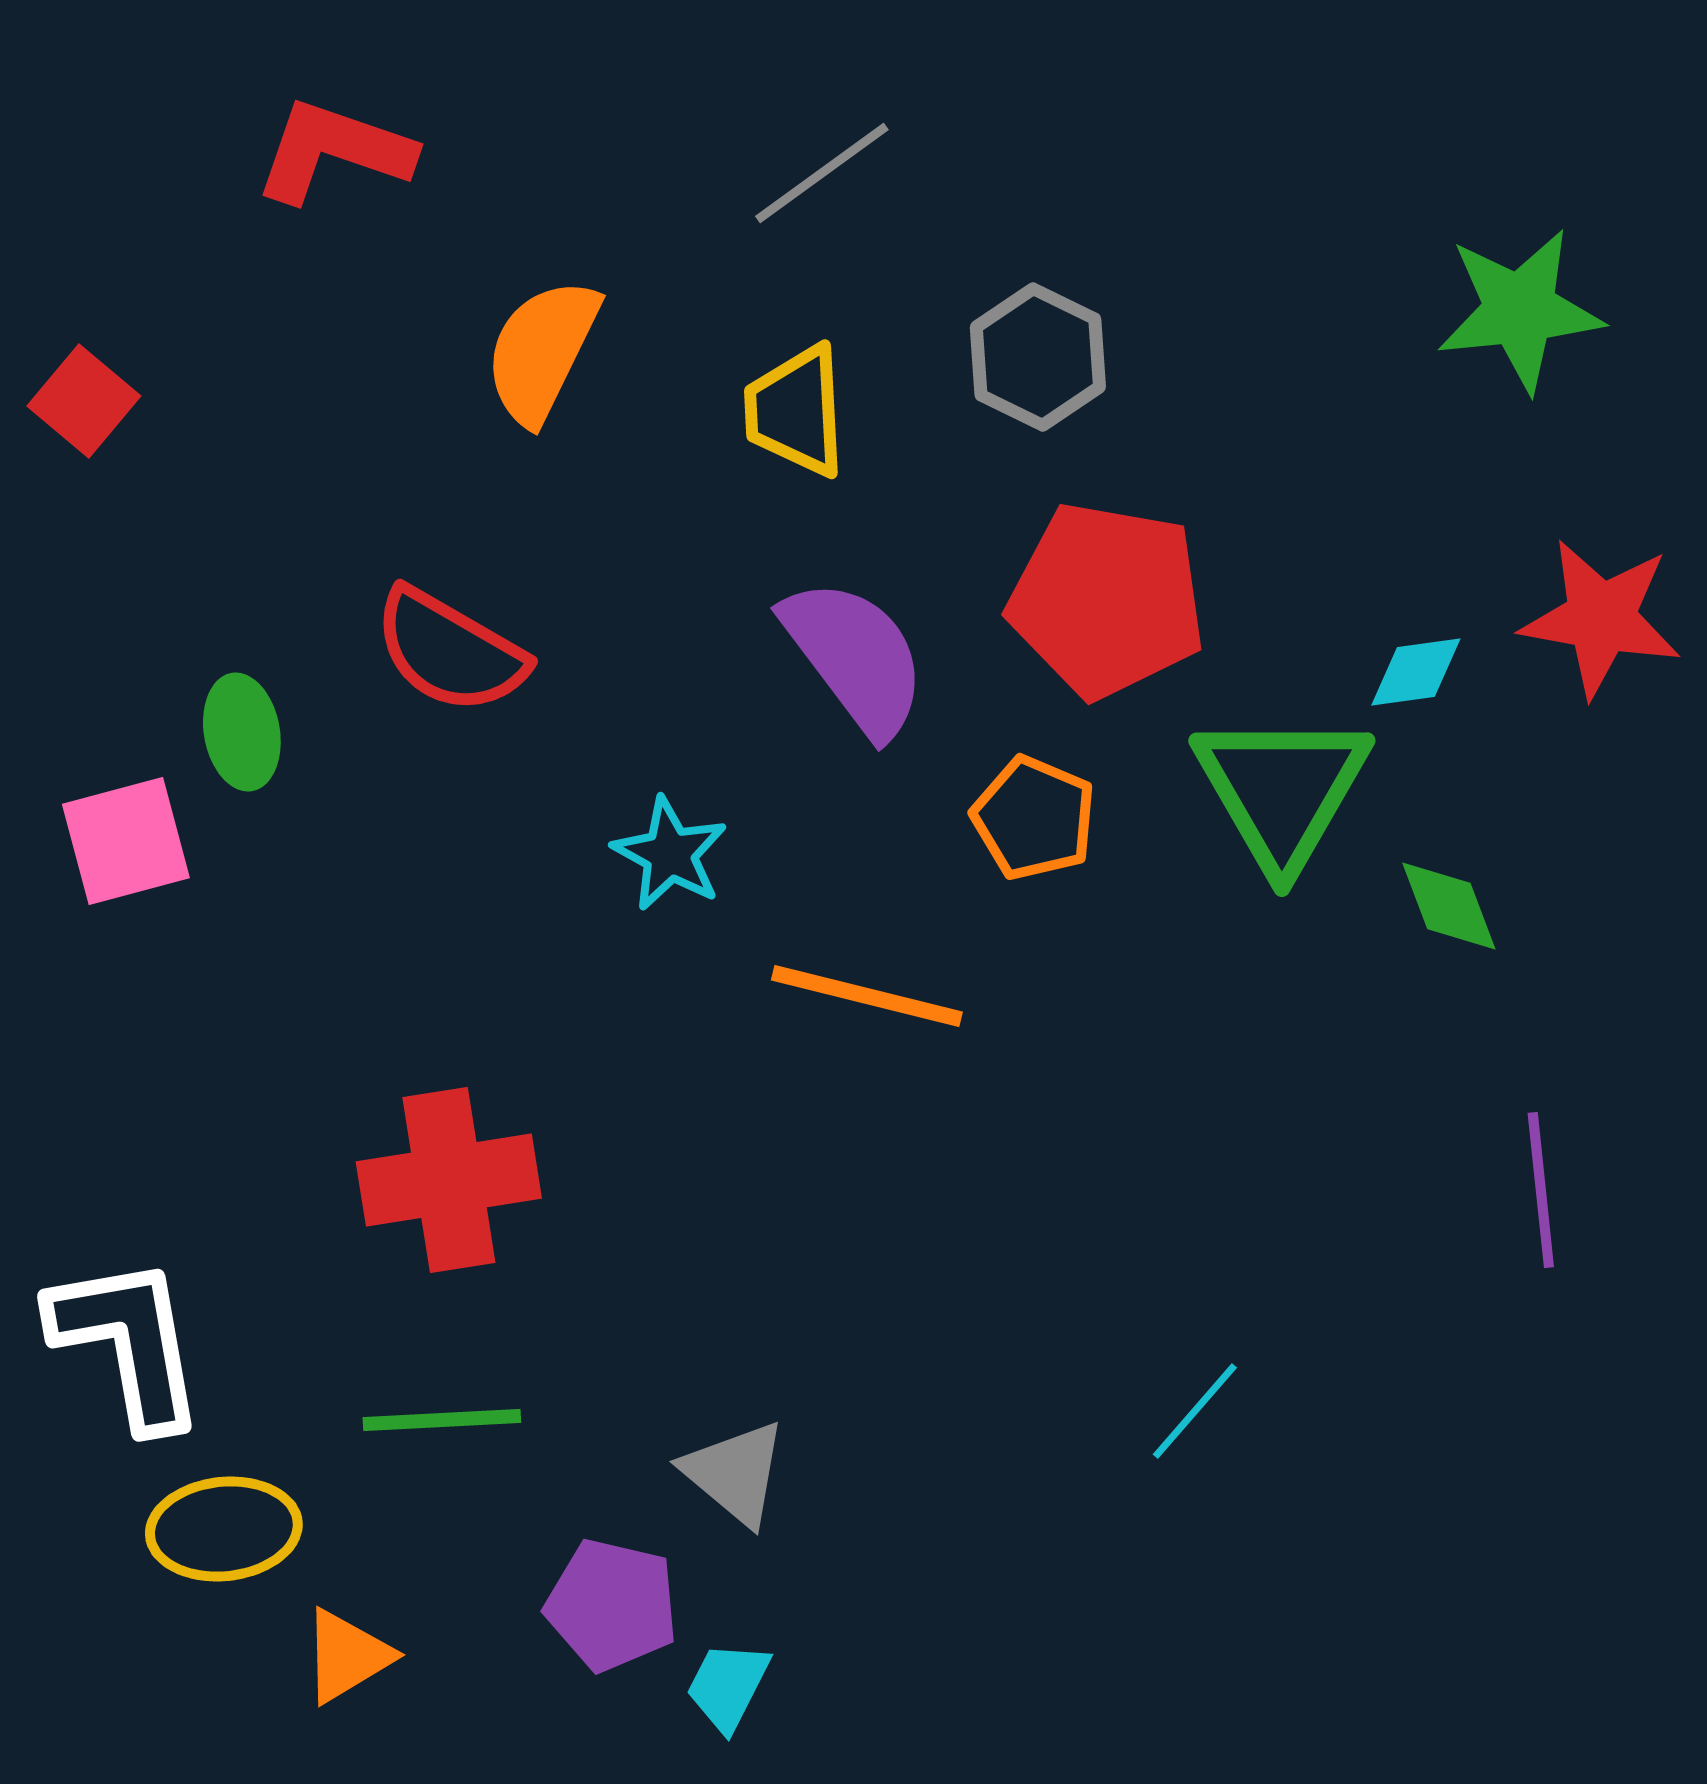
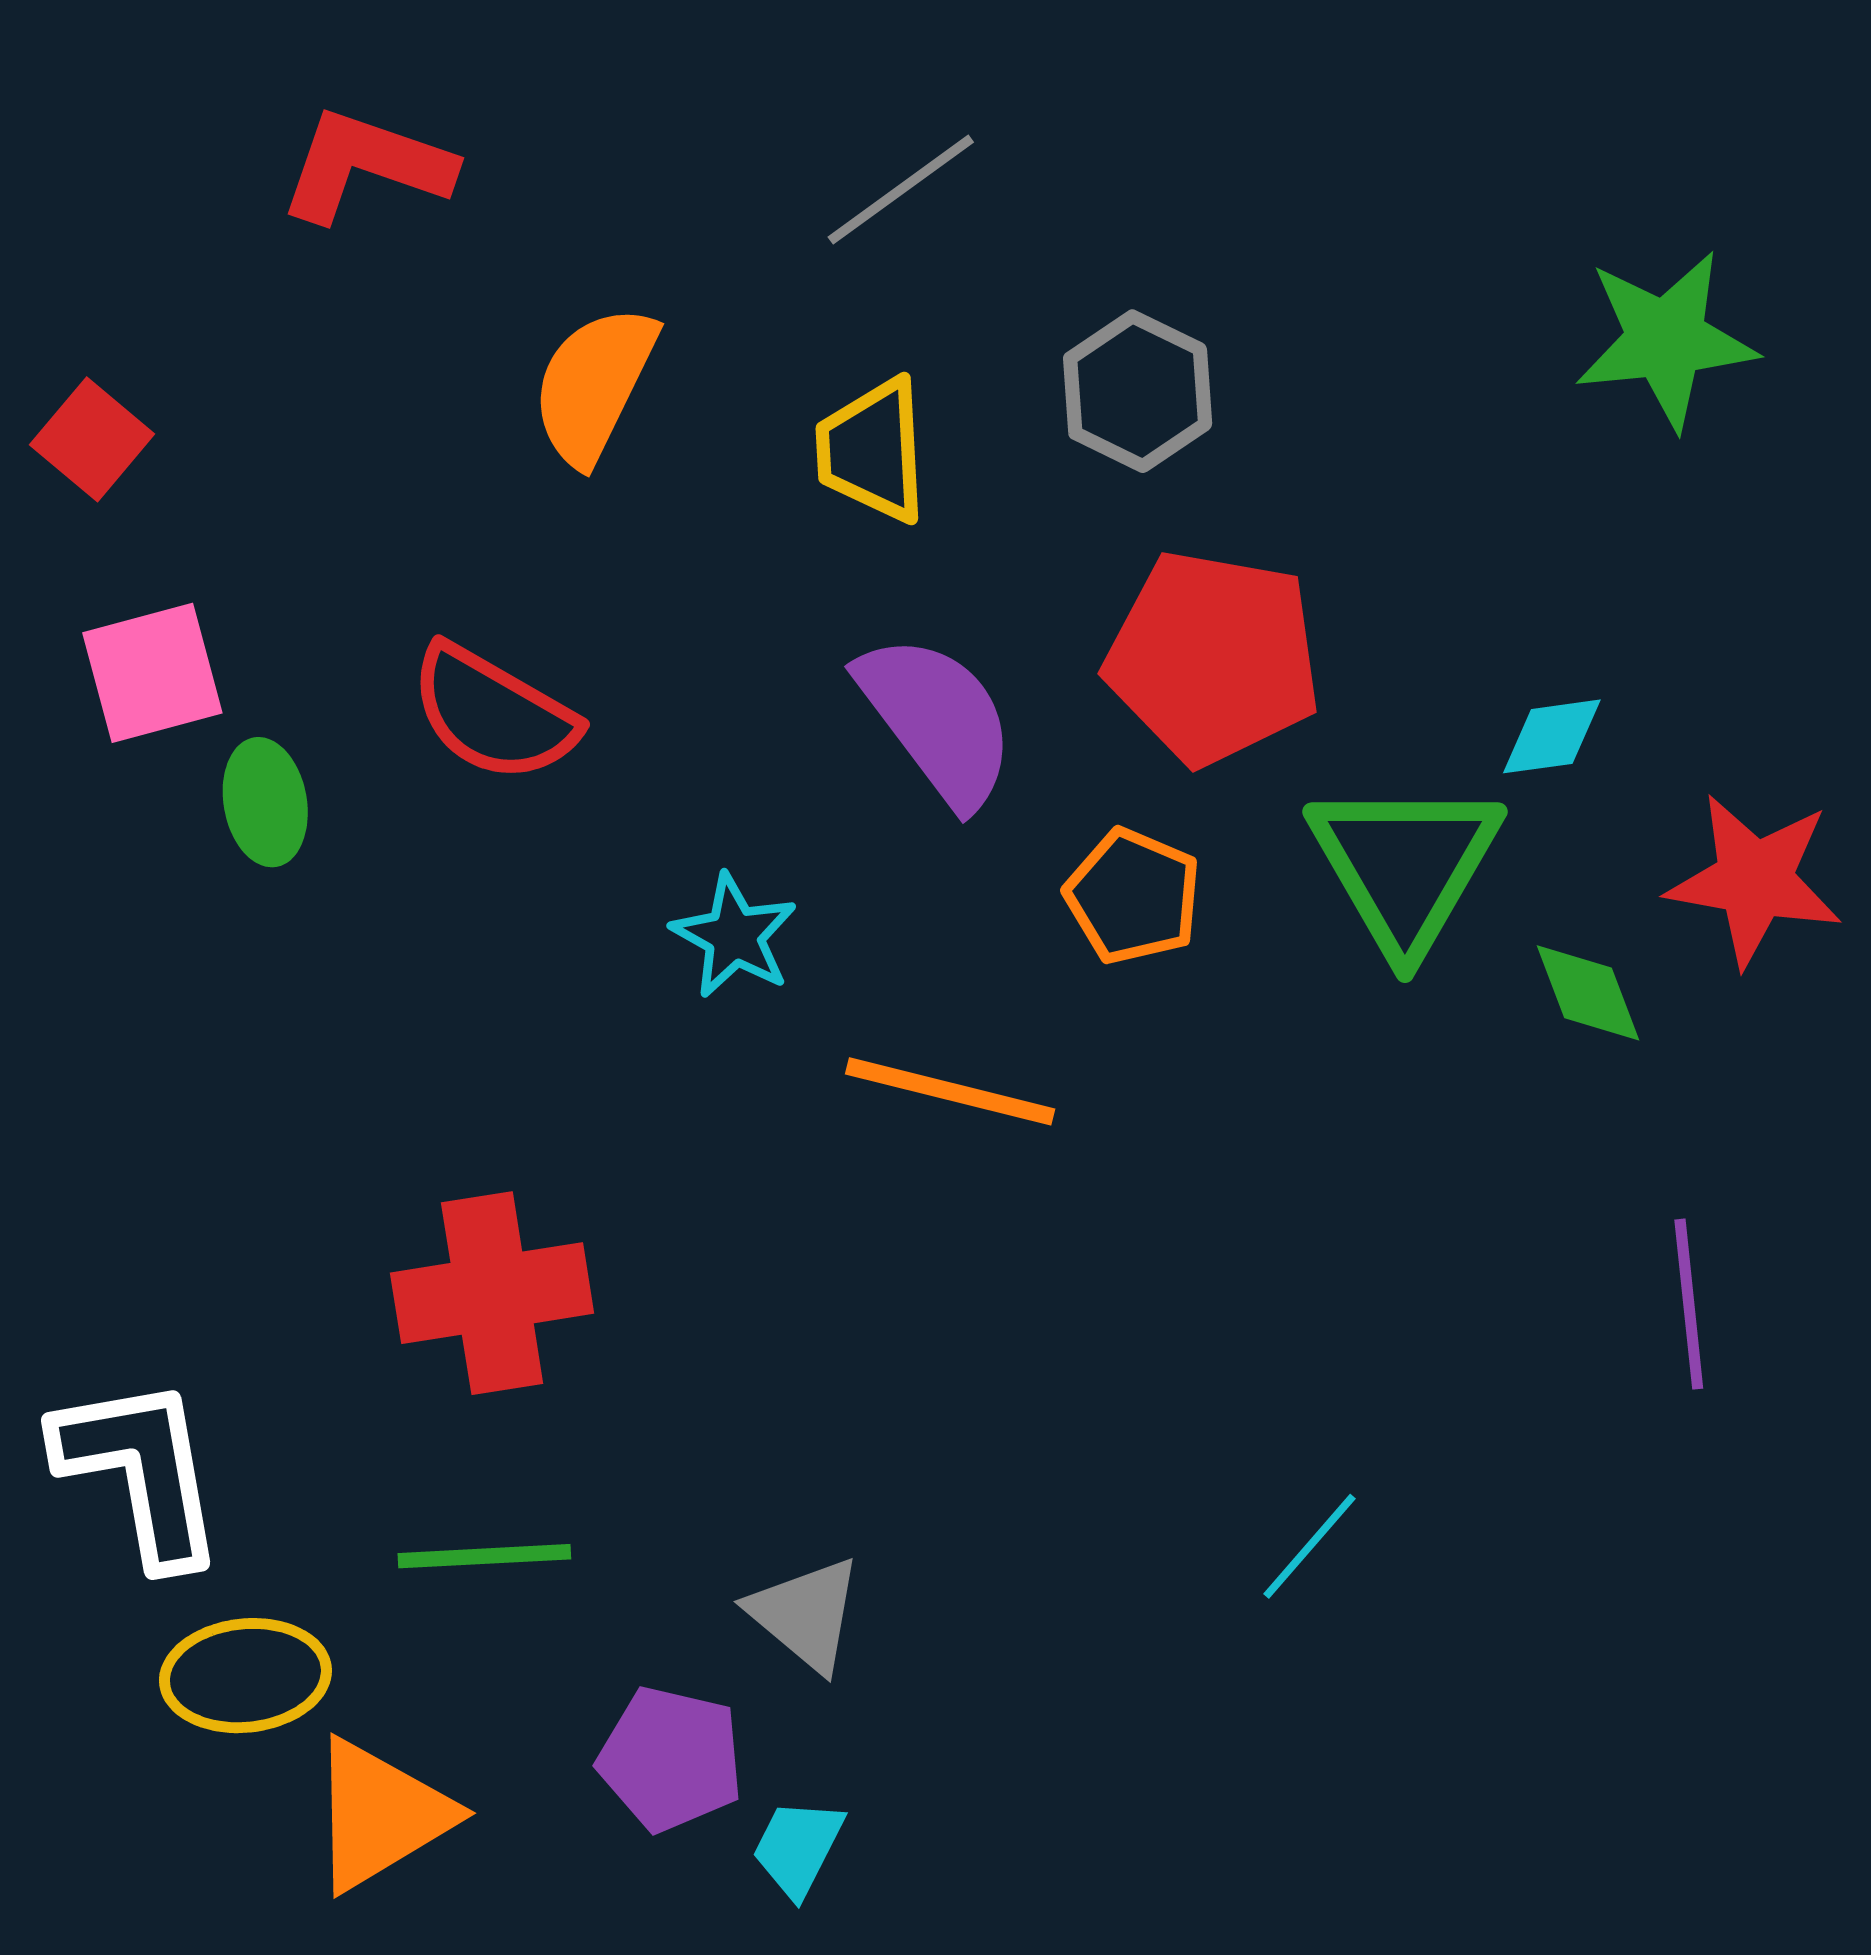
red star: (1601, 618) -> (1755, 880), moved
pink square: (126, 841) -> (152, 673), moved
orange triangle: (347, 1656) -> (380, 1815), size x1.5

